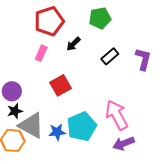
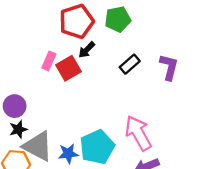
red pentagon: (49, 21) -> (77, 21), moved
red square: (60, 85) -> (69, 68), moved

